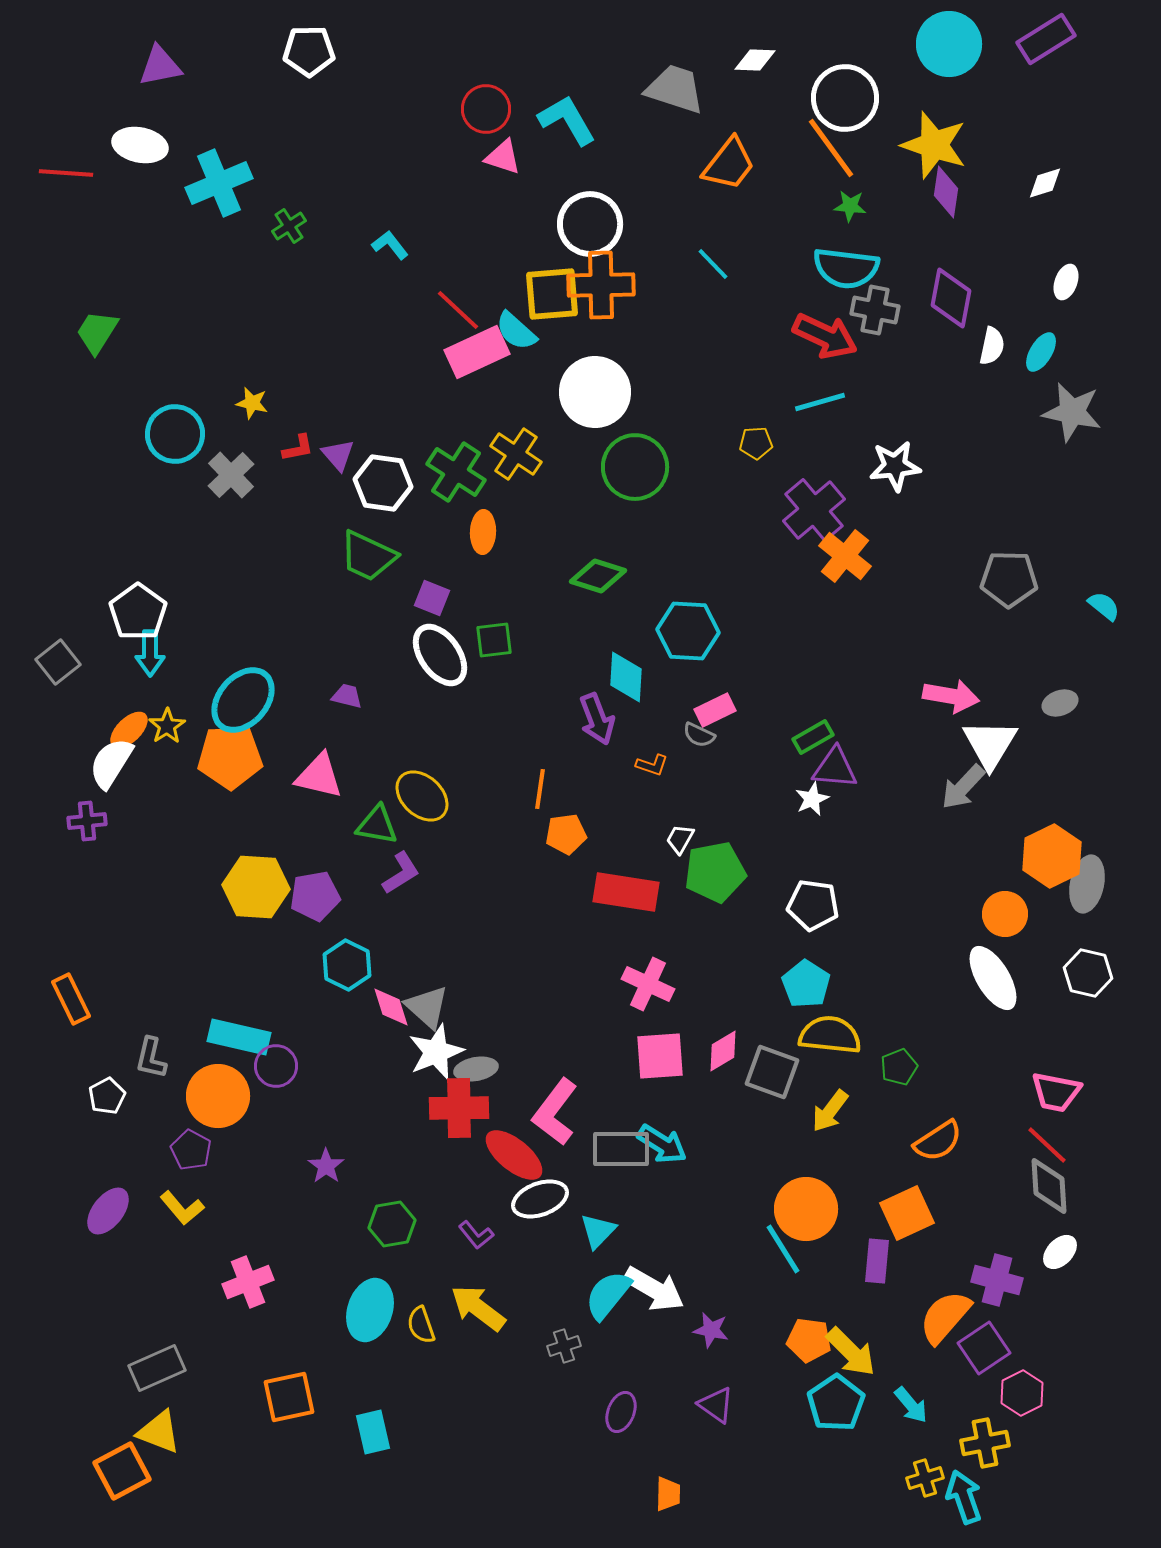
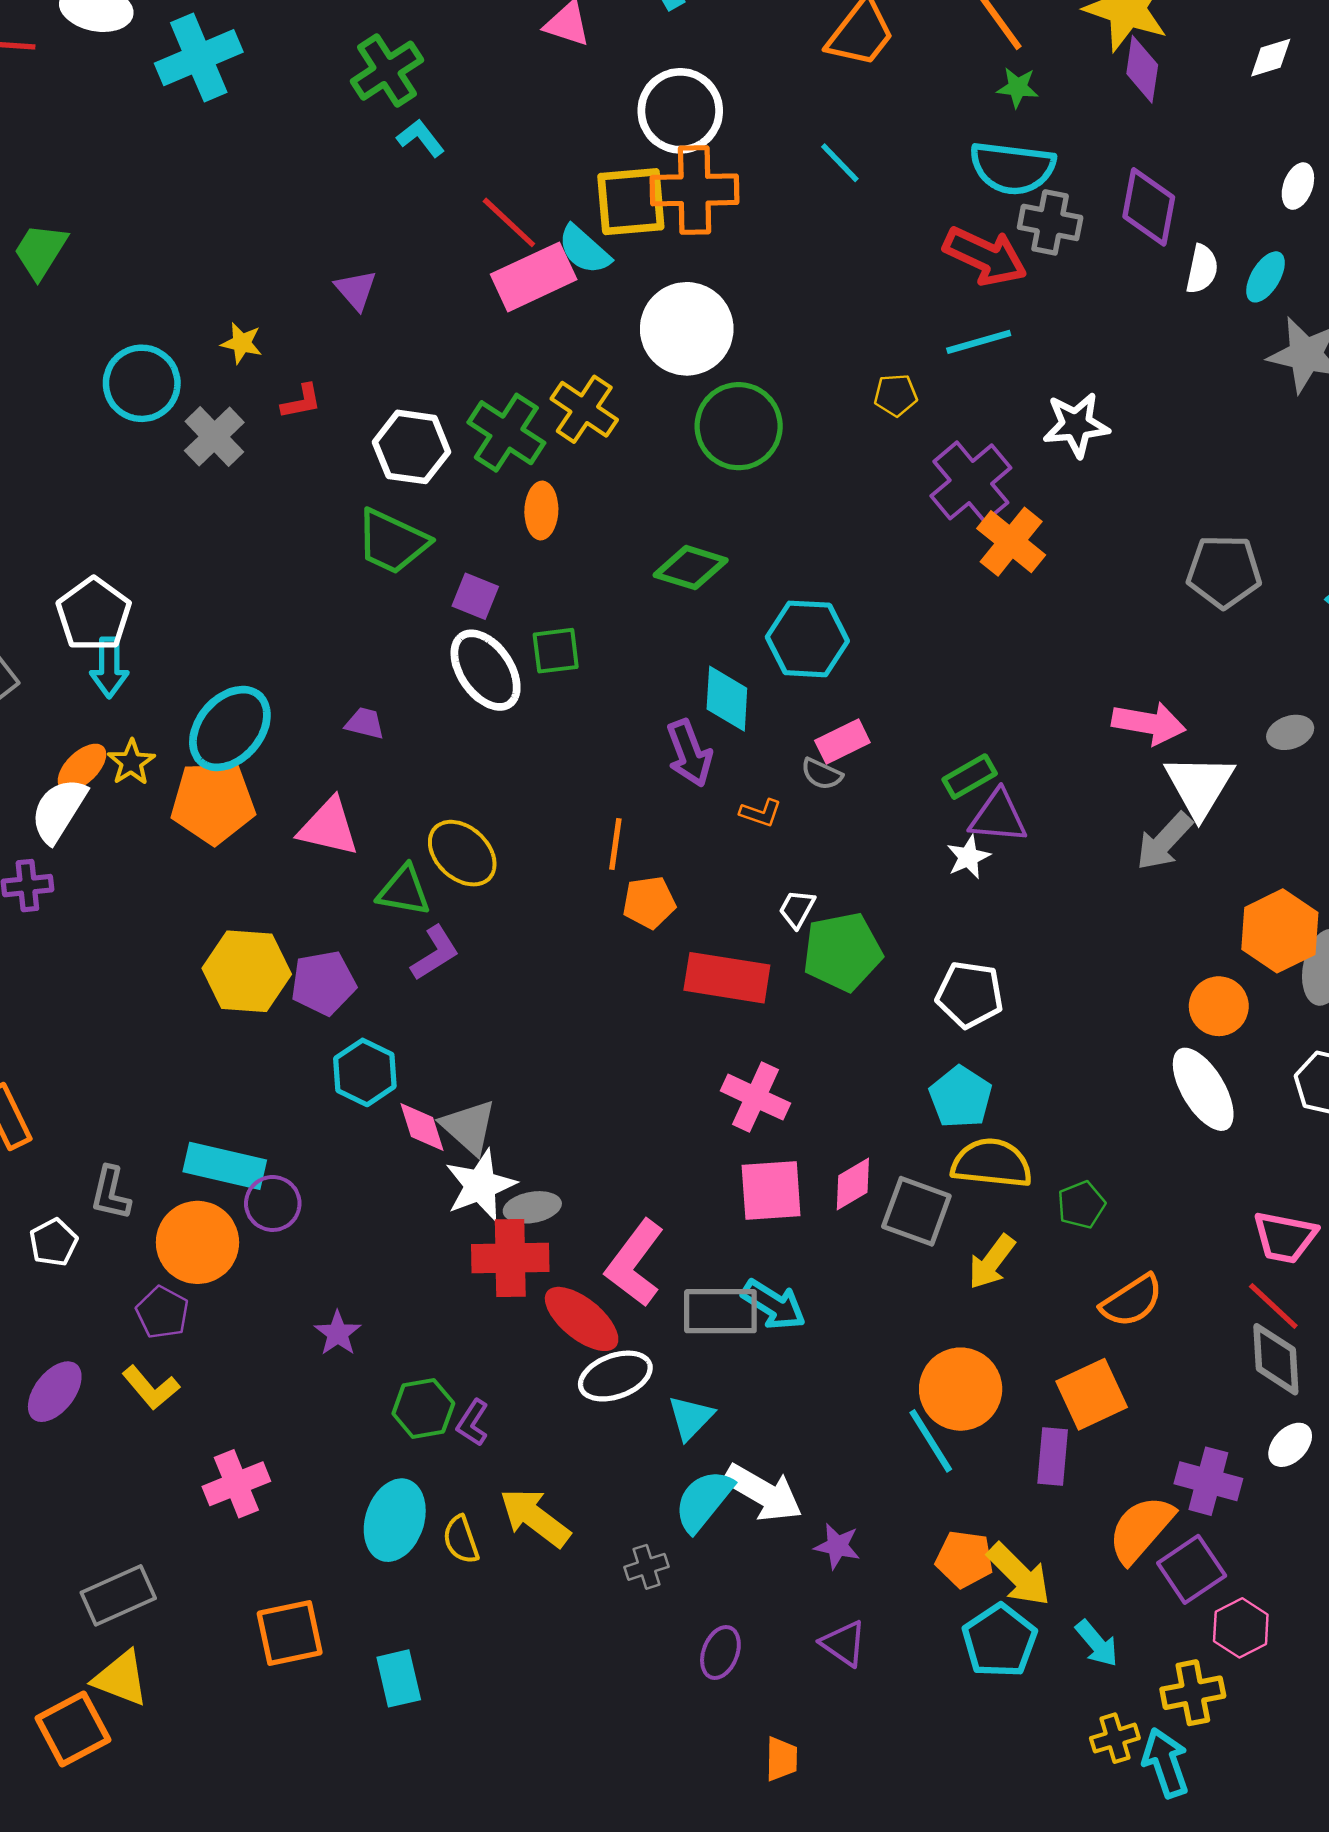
green cross: (289, 226) -> (387, 71), moved, size x1.6
purple triangle: (338, 455) -> (356, 290), moved
purple L-shape: (476, 1235) -> (473, 1423), moved, turned 72

